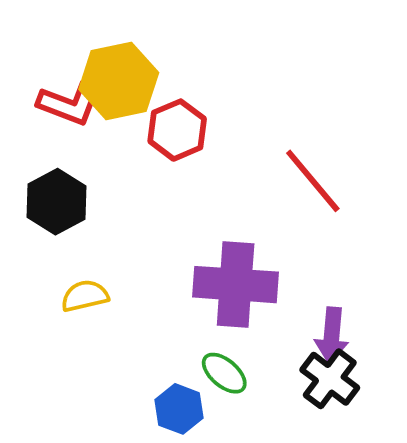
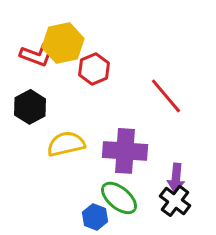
yellow semicircle: (85, 296) -> (66, 144), moved, size x1.5
green ellipse: (224, 373) -> (119, 198), size x1.5

